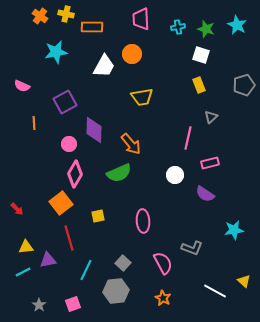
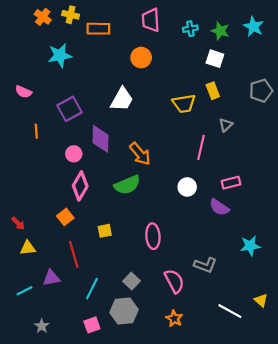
white trapezoid: (104, 66) -> (122, 99), moved
yellow trapezoid: (142, 97) -> (184, 104), moved
pink rectangle: (210, 163) -> (231, 183), moved
orange square: (61, 203) -> (65, 217), size x0.7
yellow triangle: (26, 247) -> (28, 248), moved
pink square: (73, 304) -> (92, 325), moved

